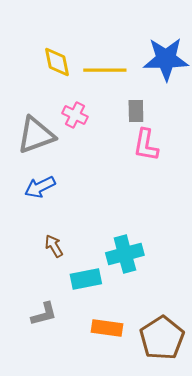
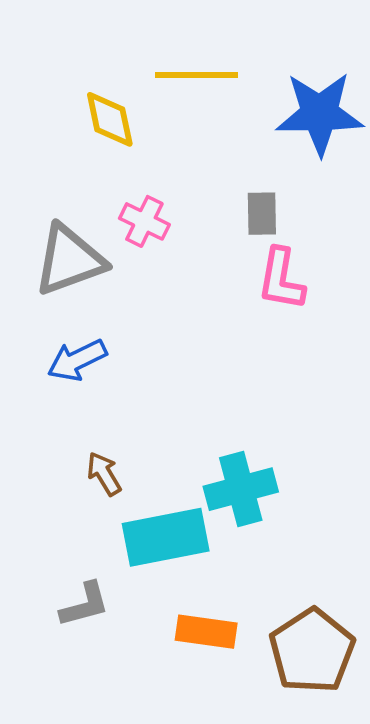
yellow line: (105, 70) -> (196, 75), moved
cyan rectangle: (86, 279) -> (166, 537), size x1.4

